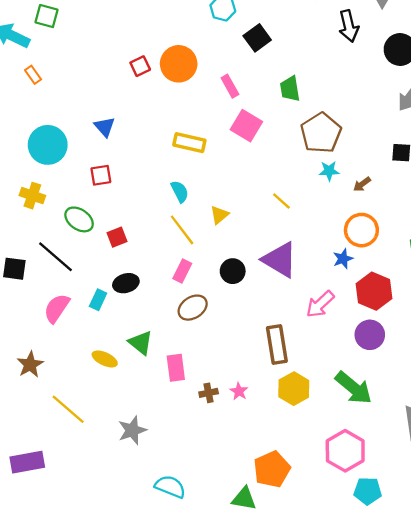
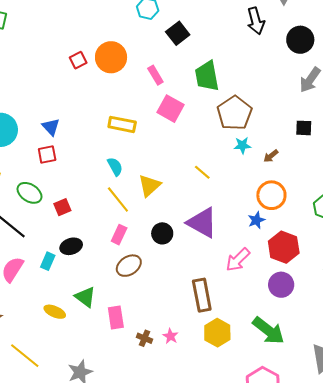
green trapezoid: (290, 89) -> (207, 76), size x1.4
blue triangle: (105, 127) -> (51, 127), moved
yellow triangle: (219, 215) -> (149, 186), size x1.4
brown cross: (209, 393) -> (145, 338), turned 35

